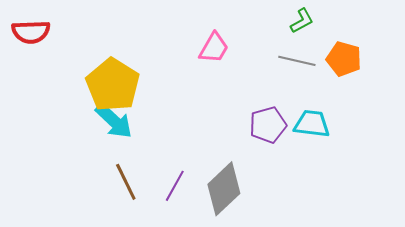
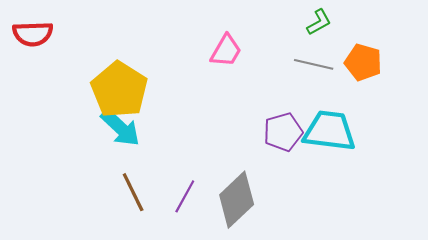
cyan trapezoid: (312, 124) -> (329, 131), size x1.4

